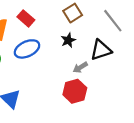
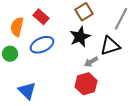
gray line: (113, 21) -> (121, 19), turned 65
black star: (68, 40) -> (80, 37), size x1.5

